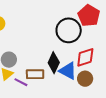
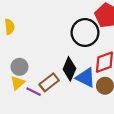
brown rectangle: (35, 74) -> (49, 82), turned -36

